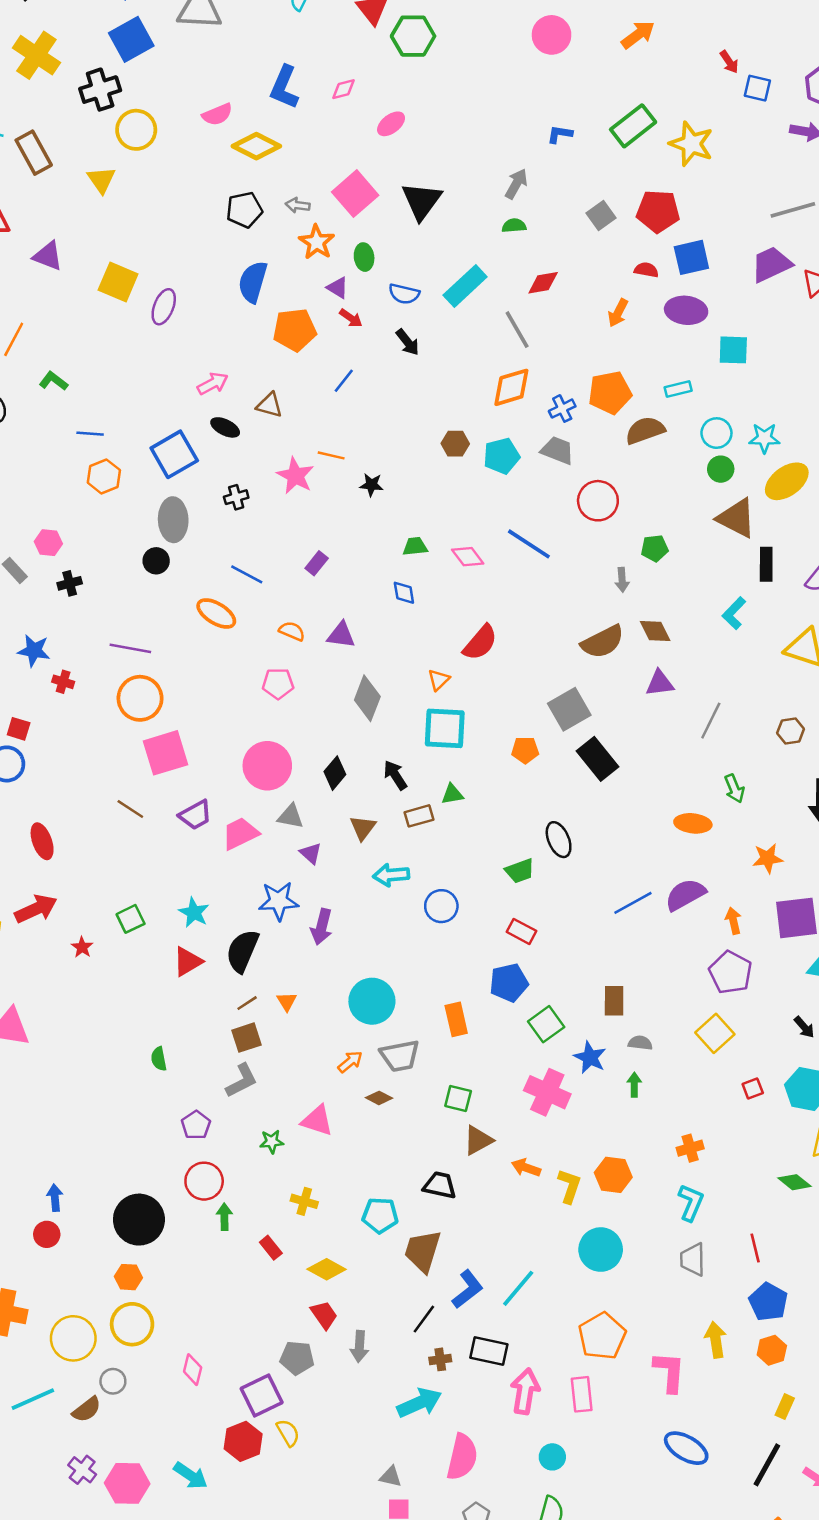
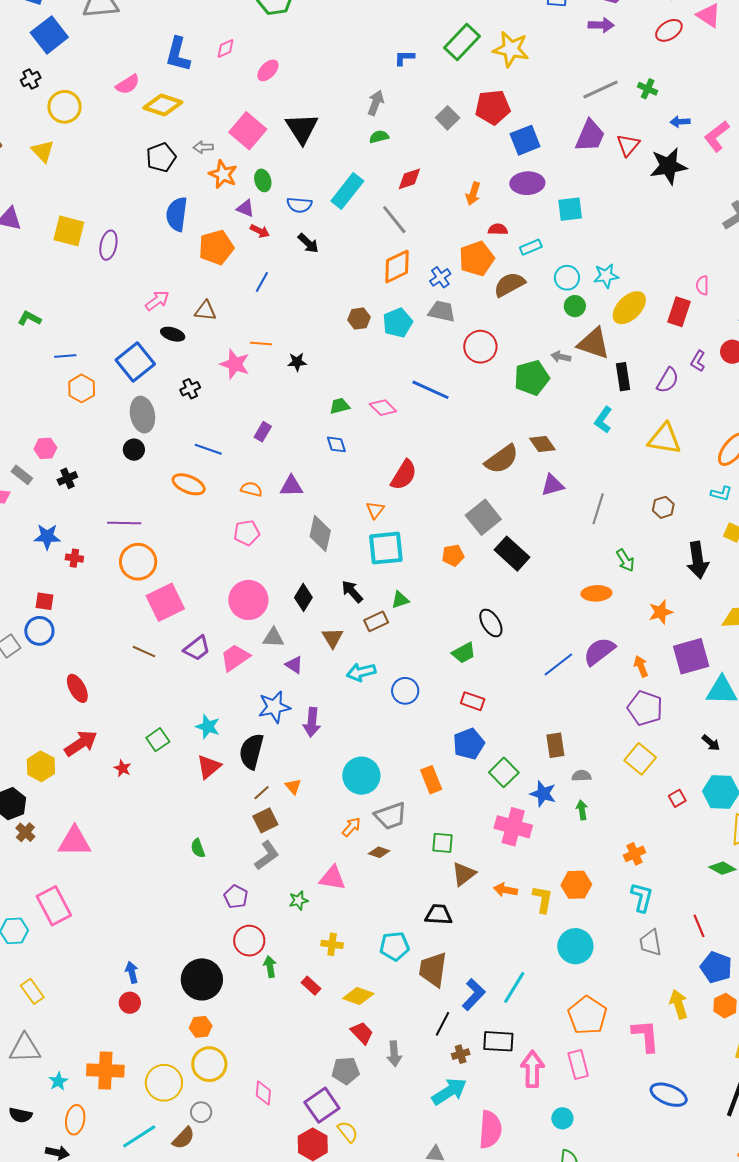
black cross: (100, 90) -> (31, 79), size x0.6
purple trapezoid: (771, 264) -> (590, 136), turned 147
red semicircle: (646, 270) -> (498, 229), moved
green pentagon: (655, 548) -> (532, 378), size x1.6
gray arrow: (622, 580) -> (561, 357), moved, turned 114

